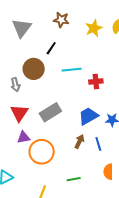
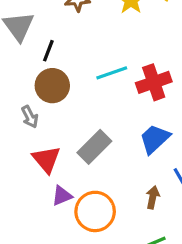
black line: (51, 48) -> (48, 51), moved
red cross: (96, 82) -> (154, 82), size x1.5
brown arrow: (79, 141) -> (153, 197), moved

